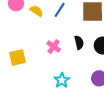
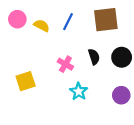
cyan star: (62, 80) -> (79, 91), moved

